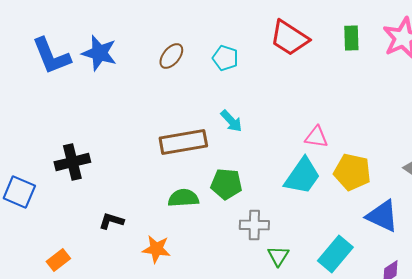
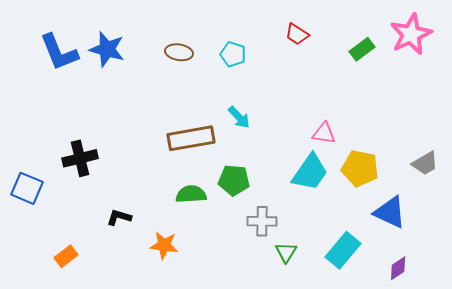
red trapezoid: (289, 38) -> (297, 34), size x0.6
green rectangle: (351, 38) -> (362, 49), moved, turned 55
brown ellipse: (171, 56) -> (179, 52), turned 60

